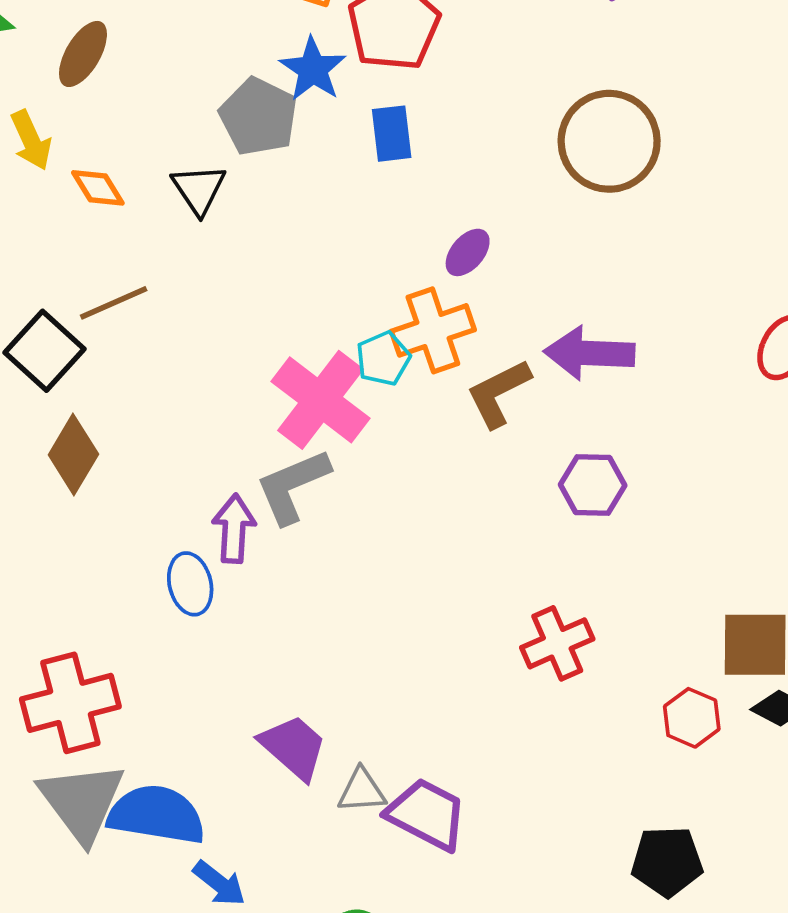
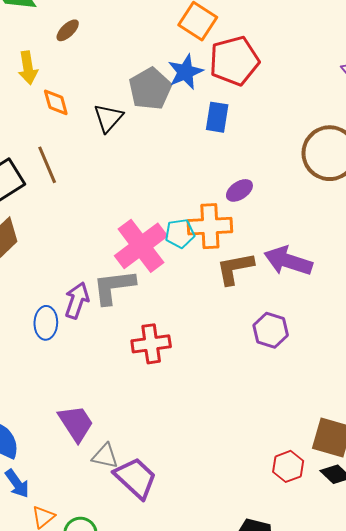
brown ellipse: (83, 54) -> (68, 30), size x0.7
brown line: (114, 303) -> (47, 165), turned 75
red cross: (557, 643) -> (151, 344), moved

